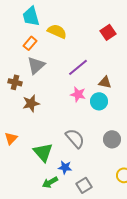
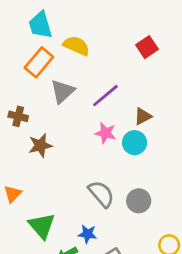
orange rectangle: (30, 43) -> (39, 62), size x1.5
gray triangle: (36, 65) -> (63, 91), moved
brown triangle: (105, 82) -> (143, 116), turned -40
gray circle: (112, 139) -> (139, 201), moved
green triangle: (43, 152) -> (42, 226), moved

